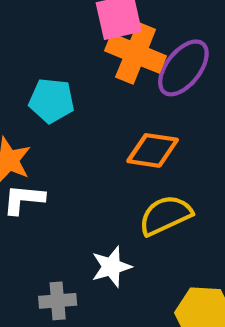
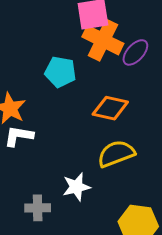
purple ellipse: (183, 68) -> (135, 52), size x0.7
cyan pentagon: (52, 101) -> (60, 72), moved

